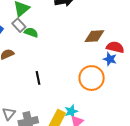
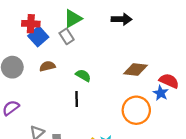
green semicircle: (31, 32) -> (83, 75), moved
brown diamond: (94, 36) -> (136, 69), moved

